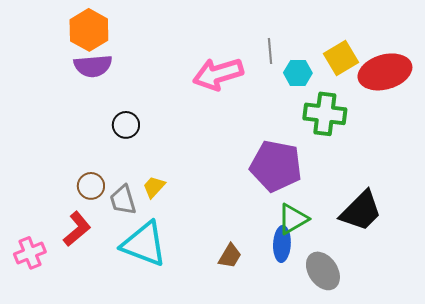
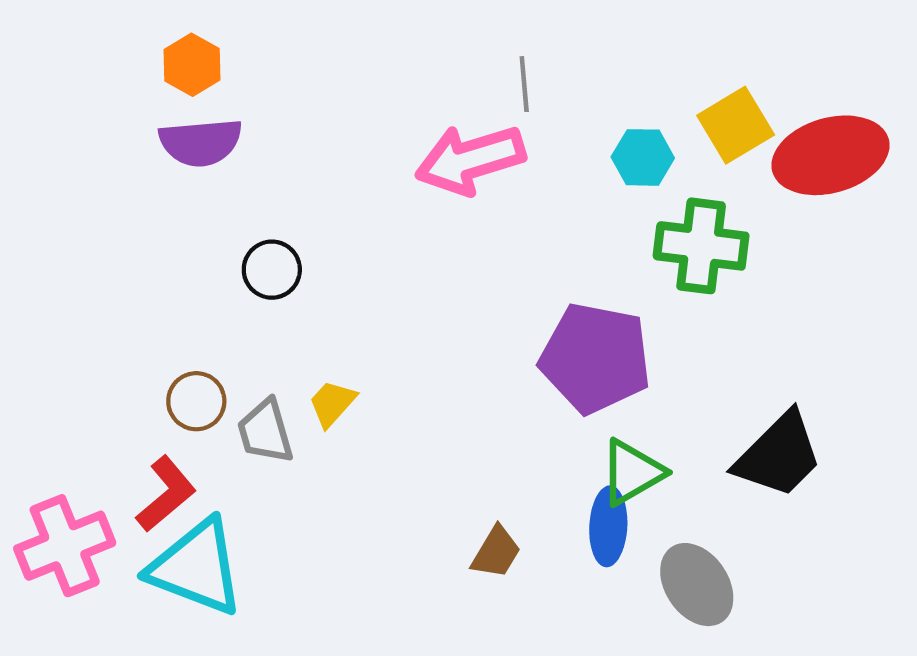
orange hexagon: (89, 30) -> (192, 65), size x0.7
gray line: (270, 51) -> (524, 84), moved
cyan triangle: (144, 244) -> (196, 567), moved
pink cross: (30, 253) -> (65, 546), size x1.4

